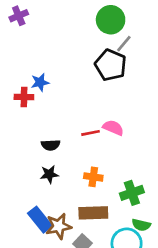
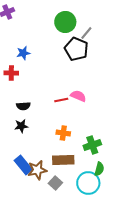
green circle: (111, 20) -> (65, 22), moved
blue star: (40, 82) -> (23, 53), moved
black semicircle: (51, 145) -> (23, 106), moved
black star: (49, 174) -> (21, 126), moved
green semicircle: (141, 225) -> (99, 169), turned -88

